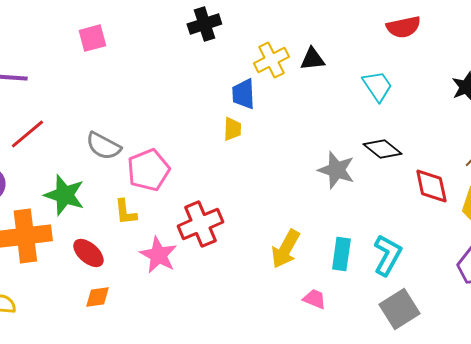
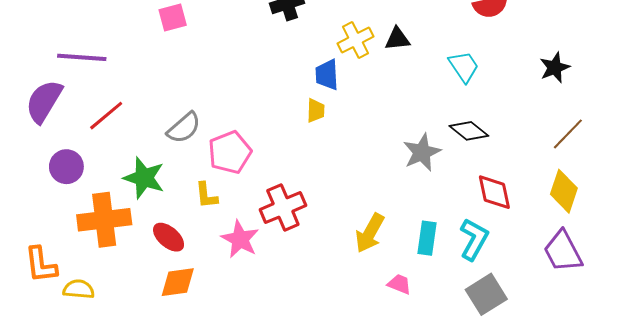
gray semicircle: (103, 146) -> (184, 128), turned -69
gray star: (336, 170) -> (422, 152), turned 30
red diamond: (431, 186) -> (494, 192), moved
orange diamond: (97, 297) -> (178, 282), size x1.4

